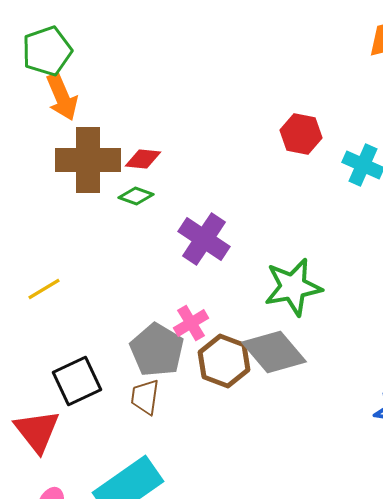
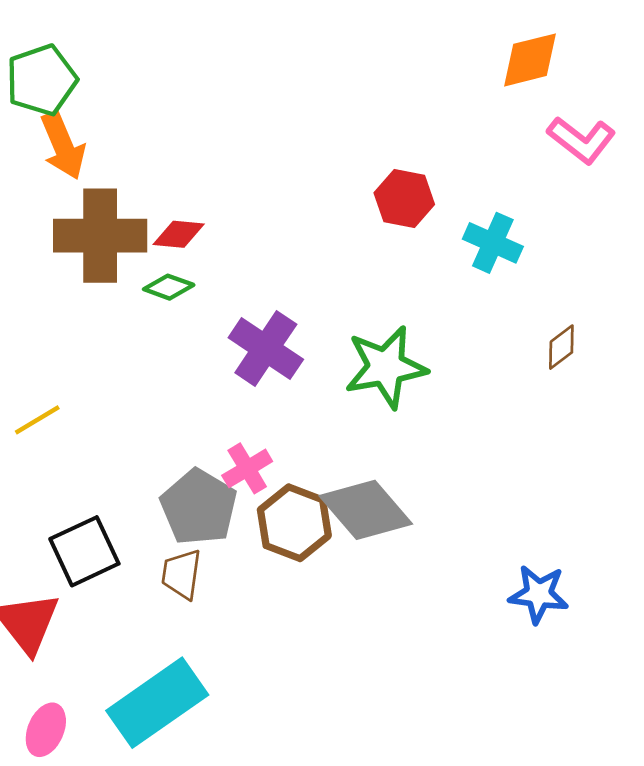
green star: (293, 287) -> (386, 367), moved

